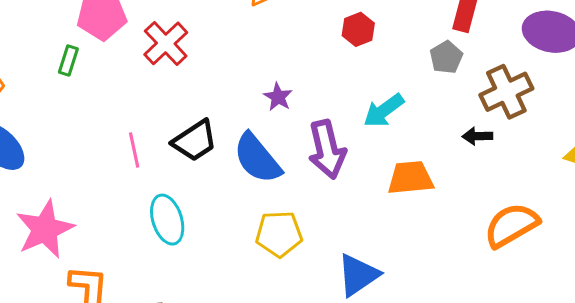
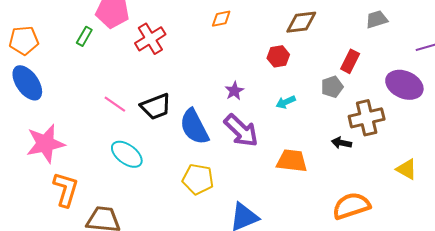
purple star: (278, 97) -> (234, 91), moved
cyan arrow: (384, 110) -> (286, 102), moved, size x0.7
purple arrow: (327, 149) -> (241, 131), turned -45
pink line: (134, 150) -> (115, 104), turned -55
cyan ellipse: (167, 220) -> (127, 154), turned -48

